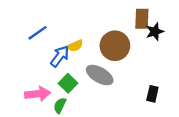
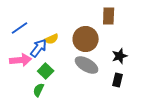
black star: (155, 32) -> (120, 56), moved
gray ellipse: (100, 75) -> (87, 65), moved
pink arrow: (38, 94) -> (21, 60), moved

